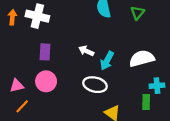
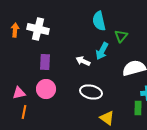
green triangle: (137, 13) -> (121, 36), moved
cyan arrow: (107, 61) -> (102, 51), moved
orange line: (22, 106) -> (24, 112), turned -32

